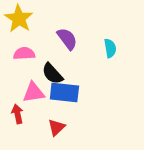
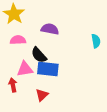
purple semicircle: (67, 39) -> (50, 29), turned -42
cyan semicircle: (110, 48) -> (96, 41), moved

